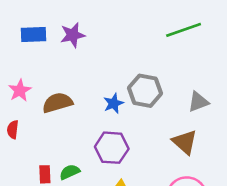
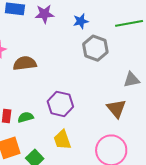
gray hexagon: (145, 91) -> (95, 48), moved
blue star: (114, 103) -> (81, 21), moved

